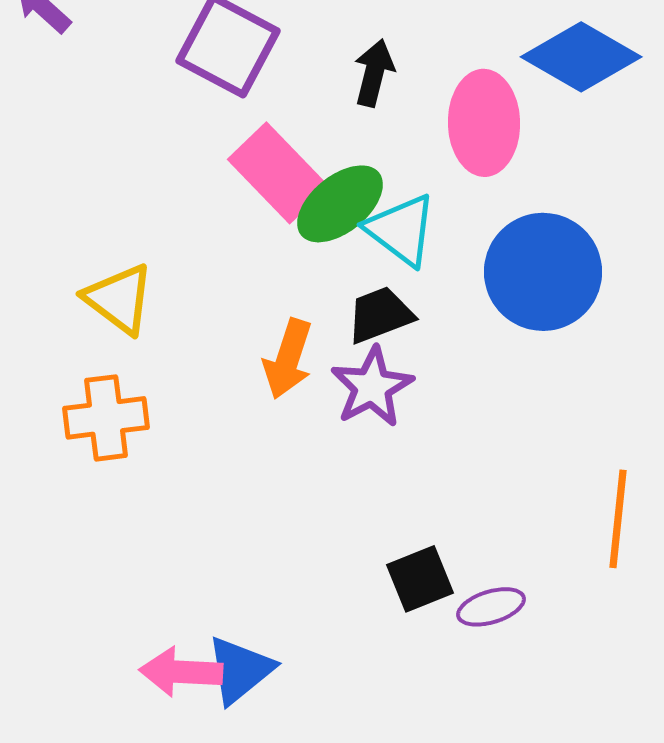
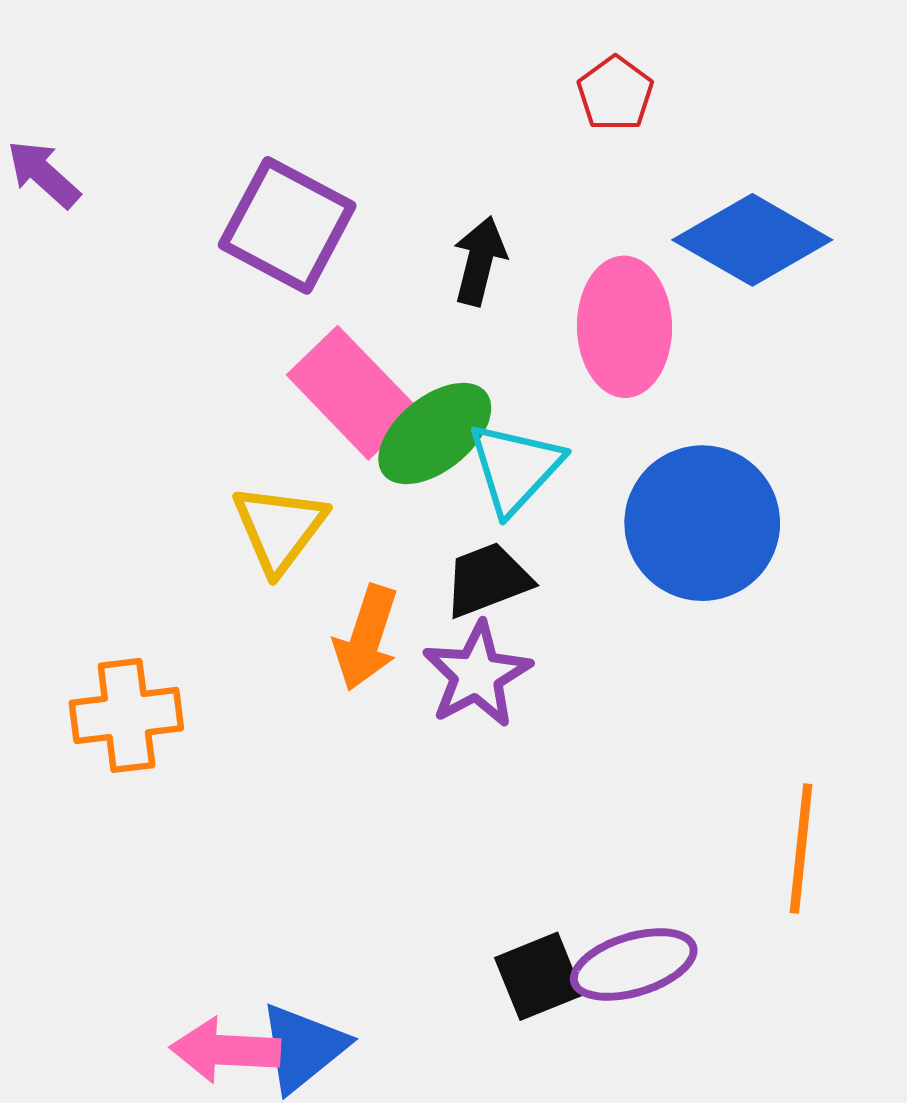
cyan triangle: (401, 230) -> (515, 468), turned 36
yellow triangle: (119, 299) -> (279, 528), moved, turned 30
black square: (420, 579) -> (539, 976), moved
purple ellipse: (491, 607) -> (634, 964), size x1.4

